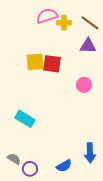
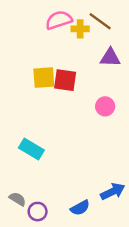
brown line: (90, 23) -> (100, 21), moved
blue arrow: (90, 153) -> (113, 192), turned -114

